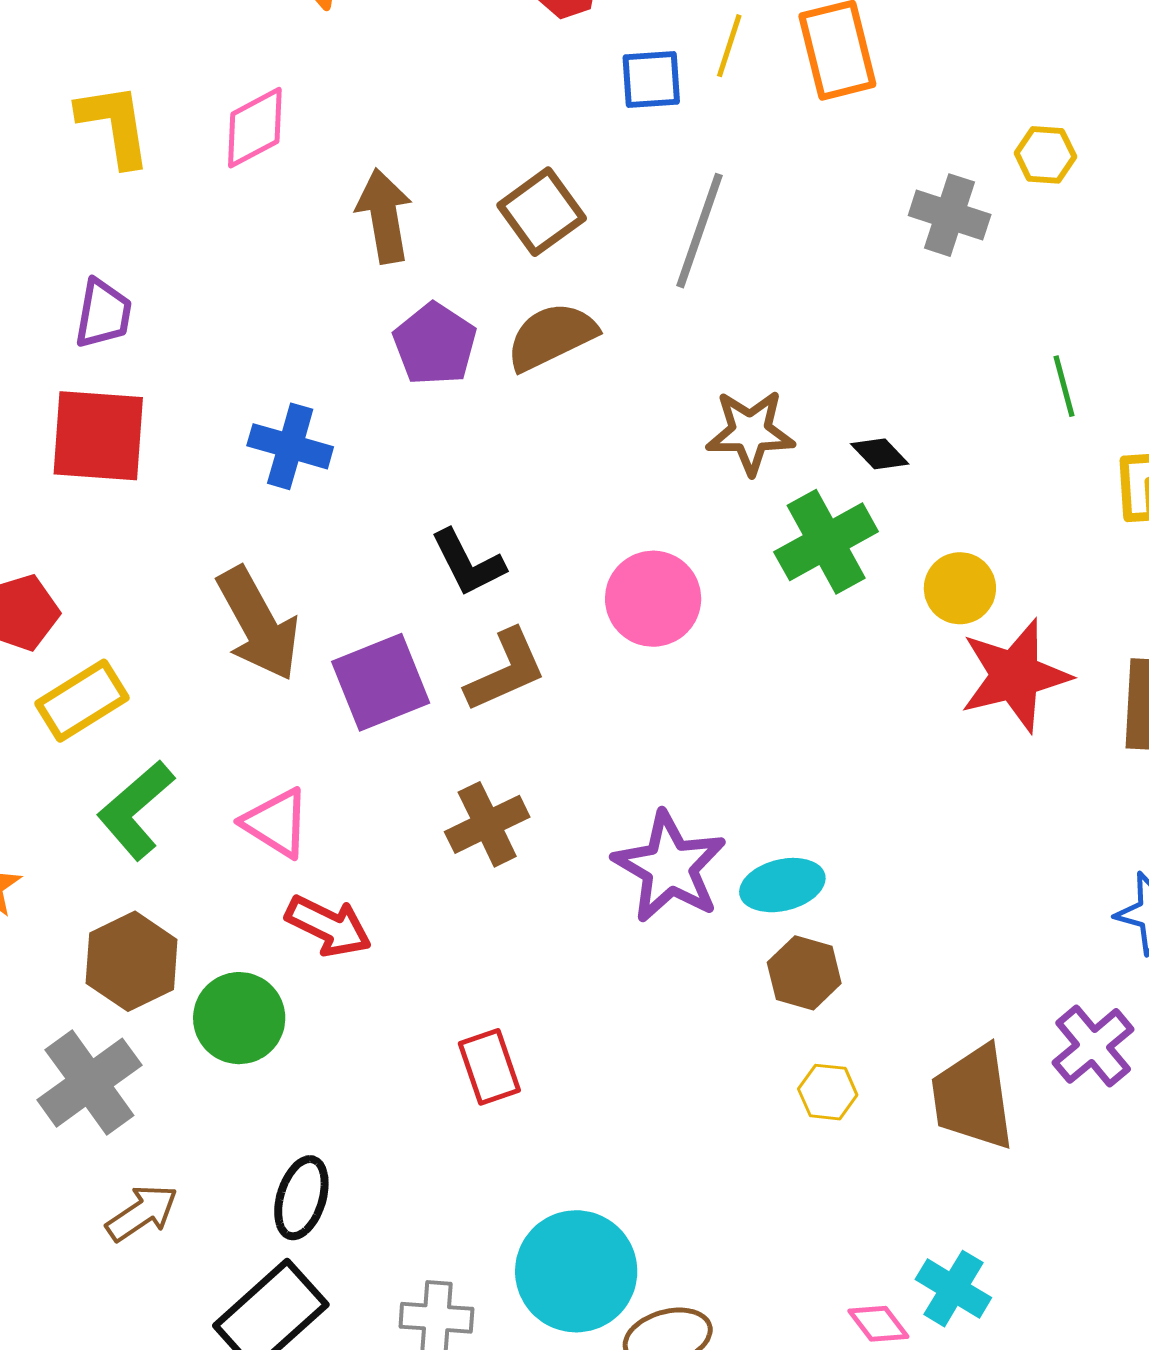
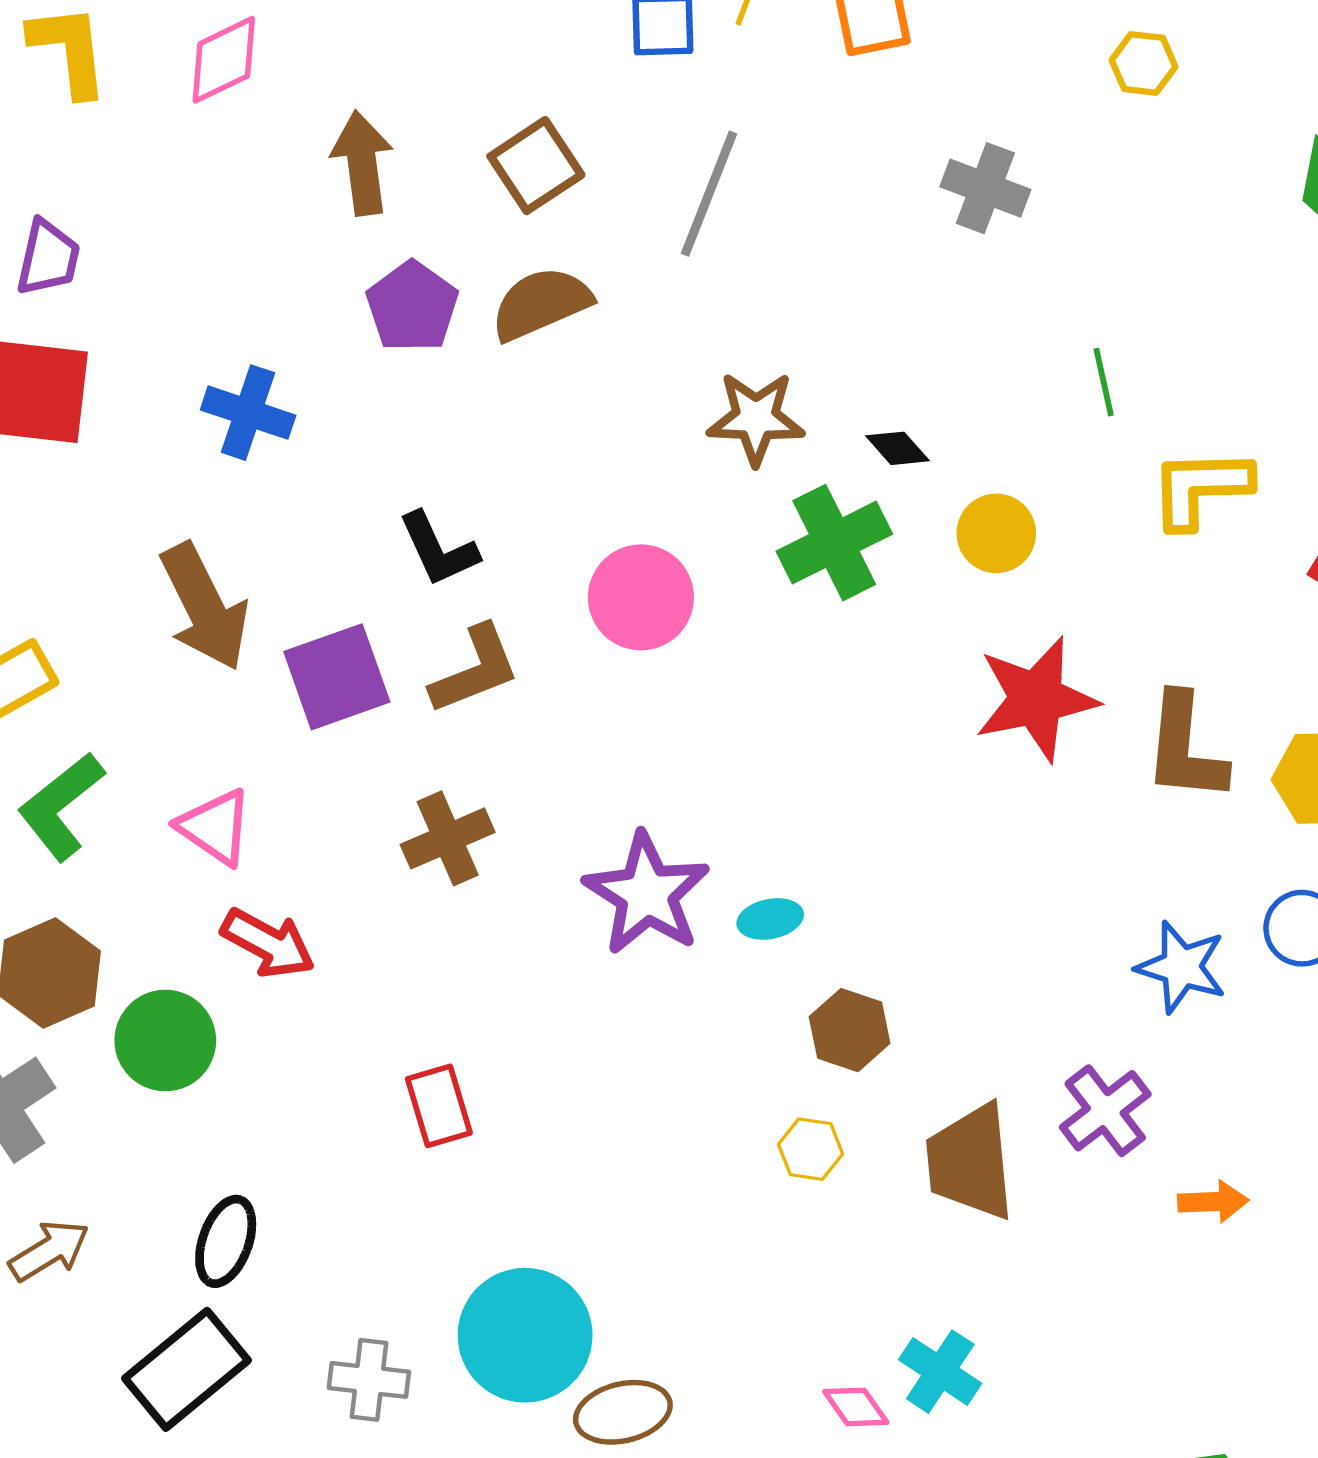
yellow hexagon: (1045, 155) -> (1143, 63), moved
yellow circle: (960, 588) -> (996, 533), moved
cyan ellipse: (782, 885) -> (770, 919), size x0.7
brown hexagon: (804, 973) -> (850, 1030), moved

